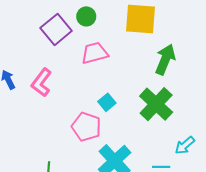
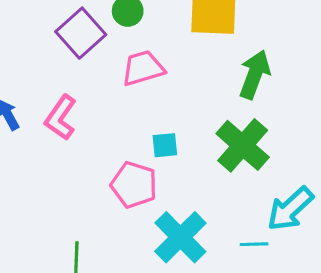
cyan square: (107, 102) -> (165, 145), turned 36
cyan arrow: (185, 145) -> (290, 209), size x1.5

